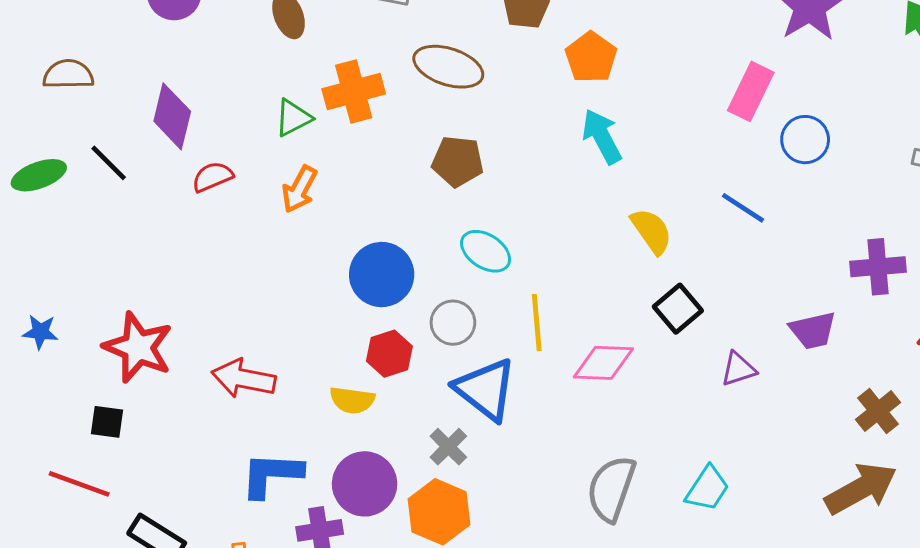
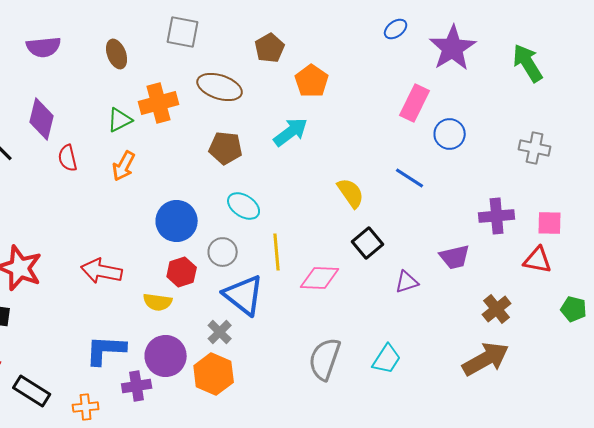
cyan arrow: (602, 136) -> (291, 132), moved, turned 81
red semicircle: (213, 177) -> (68, 158), turned -80
red arrow: (244, 378) -> (102, 271), moved

